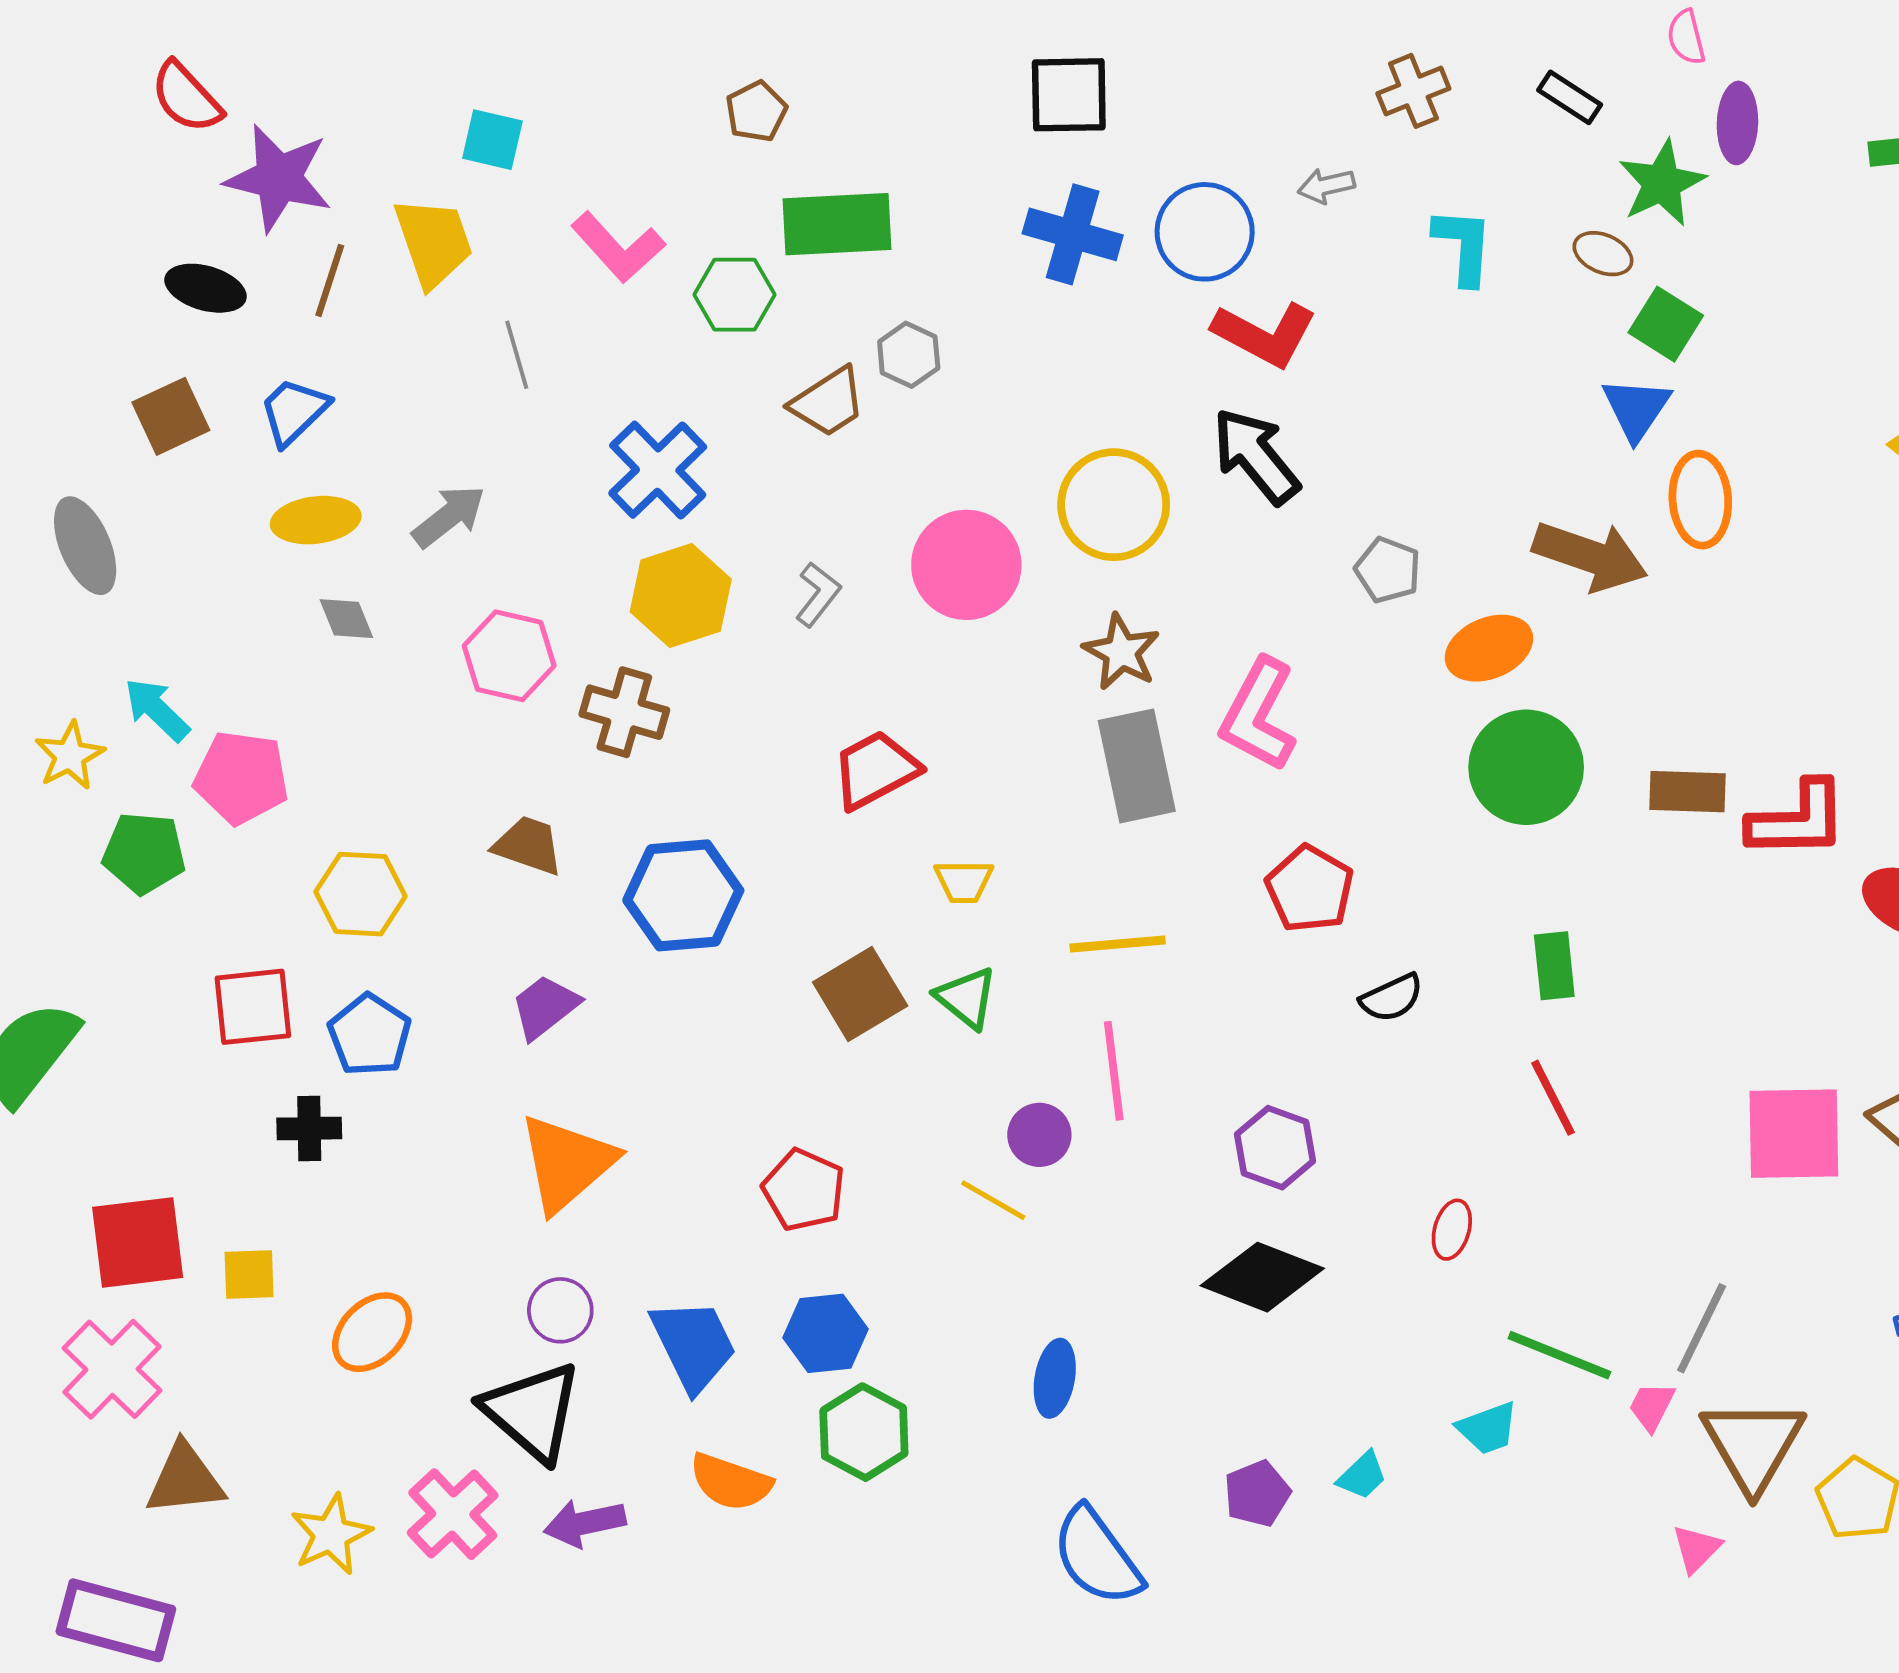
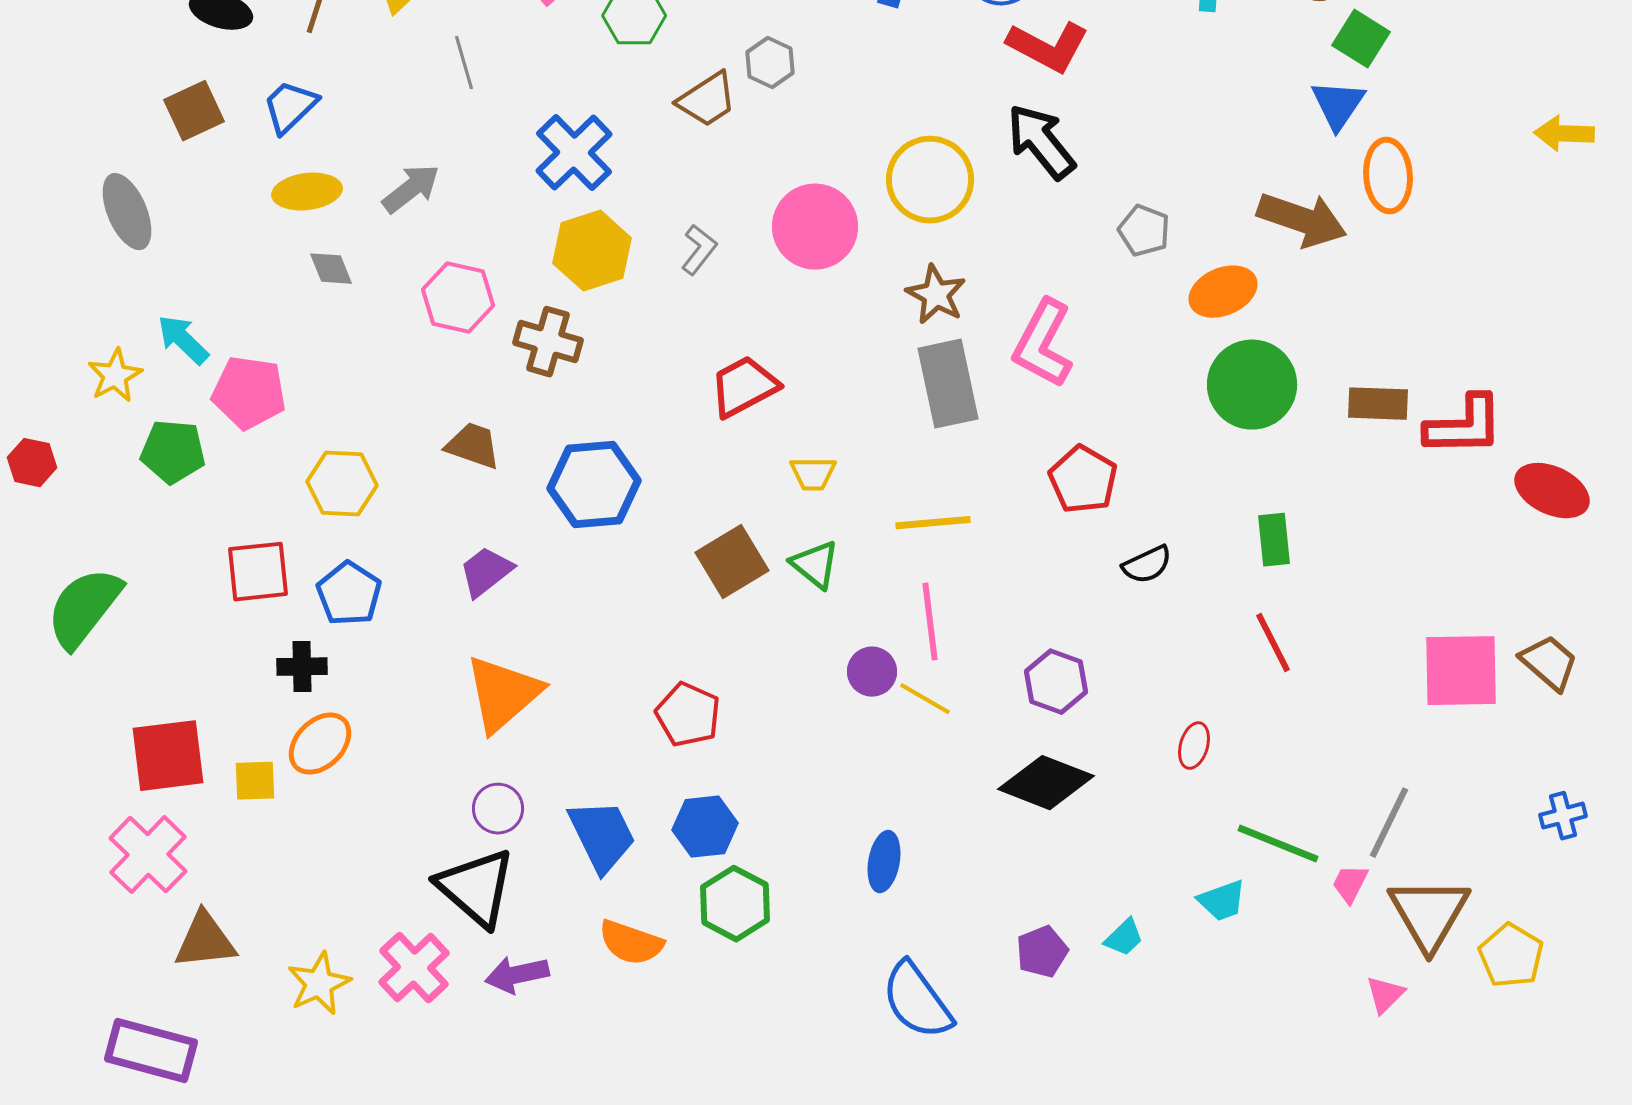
yellow line: (993, 1200) -> (925, 699), moved
orange ellipse: (372, 1332) -> (320, 744), moved

